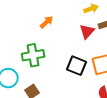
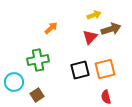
black square: (77, 66) -> (80, 70), turned -36

